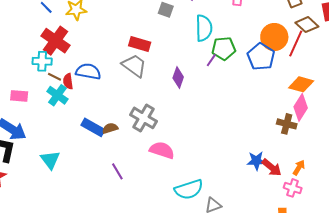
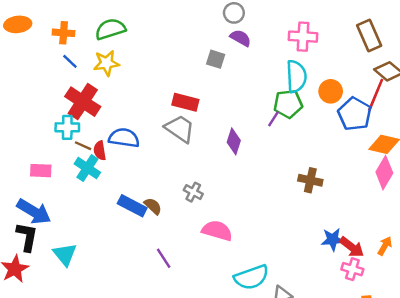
cyan semicircle: (204, 28) -> (296, 76), moved
orange circle: (274, 37) -> (331, 91), moved, size x0.7
blue pentagon: (261, 57) -> (355, 114), moved
gray cross: (143, 118) -> (193, 192), size x0.6
brown cross: (287, 124) -> (310, 180), moved
brown semicircle: (110, 128) -> (153, 206), turned 63
cyan triangle: (50, 160) -> (65, 254), moved
pink cross: (293, 188) -> (352, 269), moved

